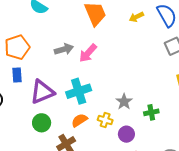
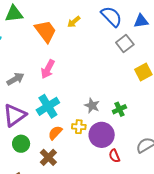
yellow arrow: (136, 17) -> (74, 22), moved
gray arrow: (64, 49) -> (15, 79), moved
purple circle: (126, 134) -> (102, 135), size x1.6

